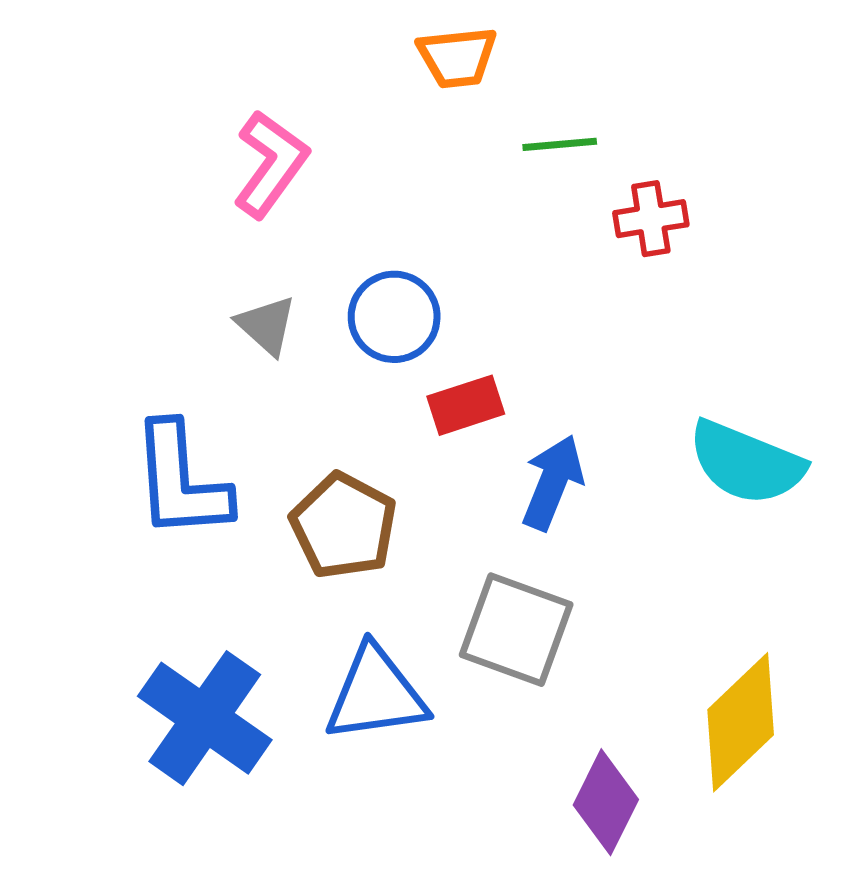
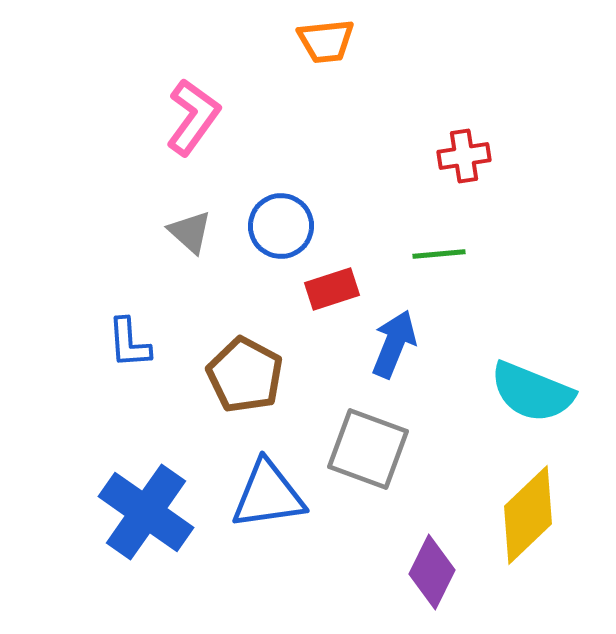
green line: (560, 144) -> (439, 254), moved
cyan semicircle: (746, 463) -> (532, 392), moved
blue L-shape: (181, 481) -> (129, 343), size x0.6

